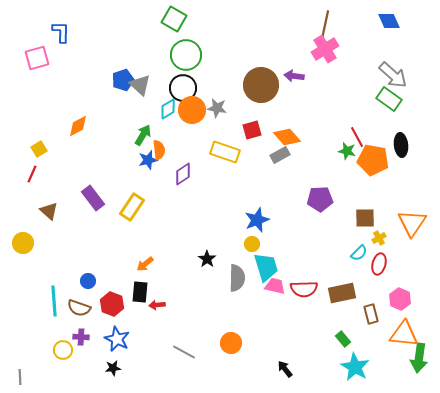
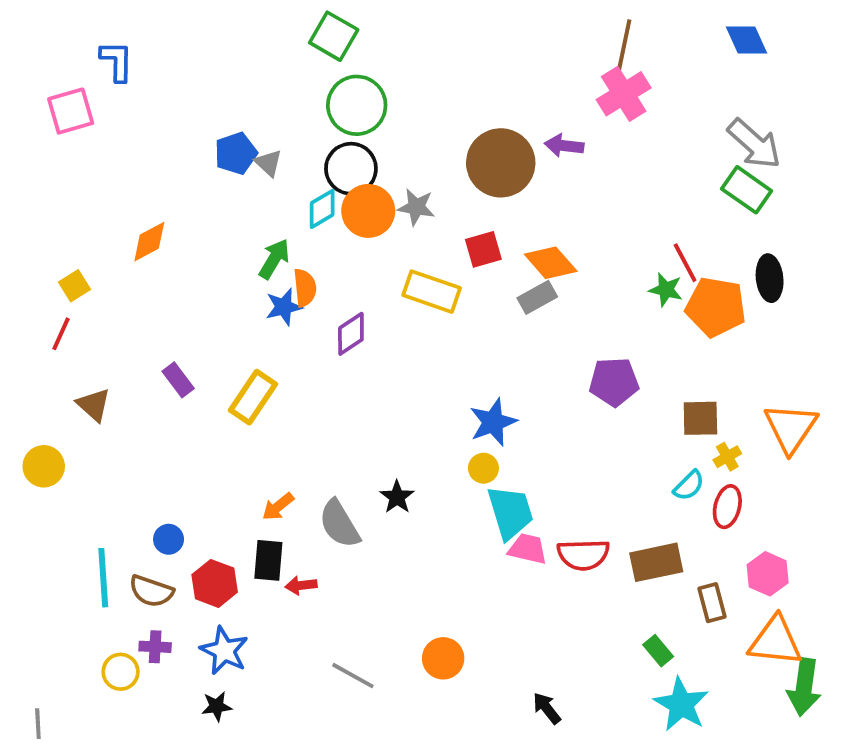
gray triangle: (140, 85) -> (268, 163), size x0.7
purple rectangle: (93, 198) -> (178, 380), size x0.7
gray semicircle: (237, 278) -> (339, 524), moved, turned 148

